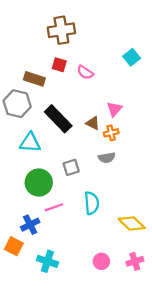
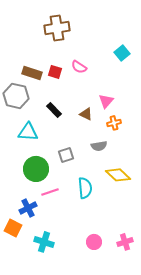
red square: (59, 65) -> (55, 72), moved
black rectangle: (58, 119) -> (54, 110), size x0.6
orange cross: (111, 133) -> (114, 123), moved
yellow diamond: (132, 224) -> (118, 175), moved

